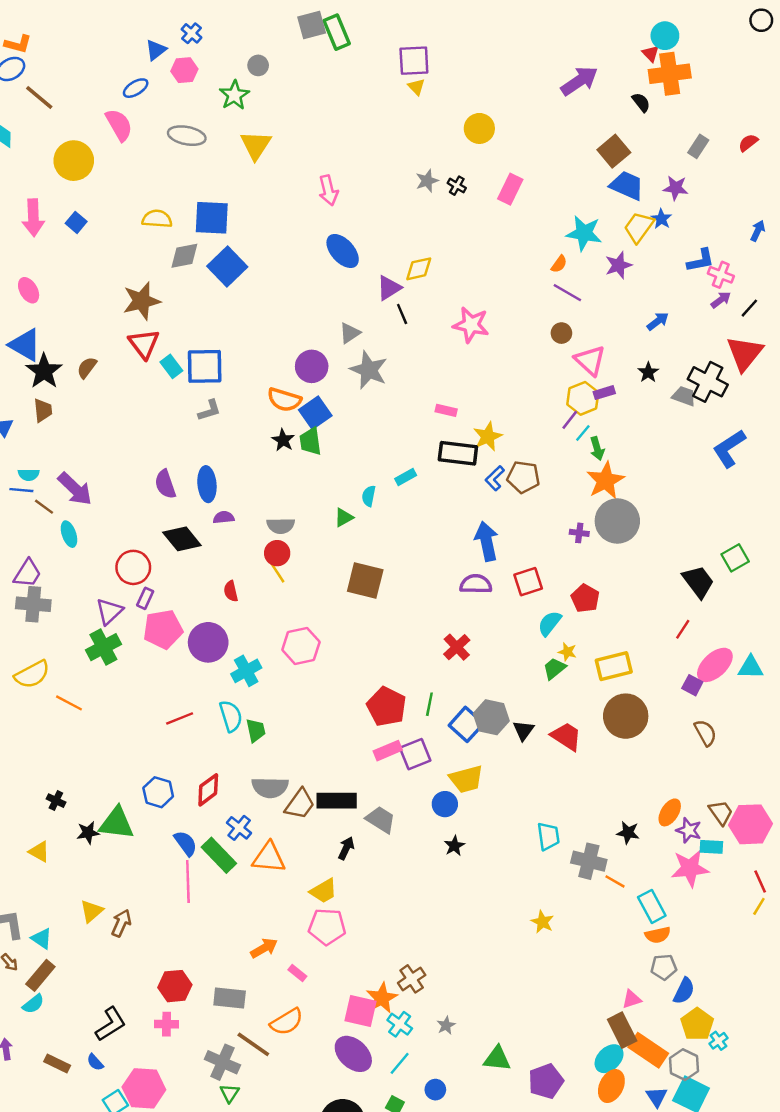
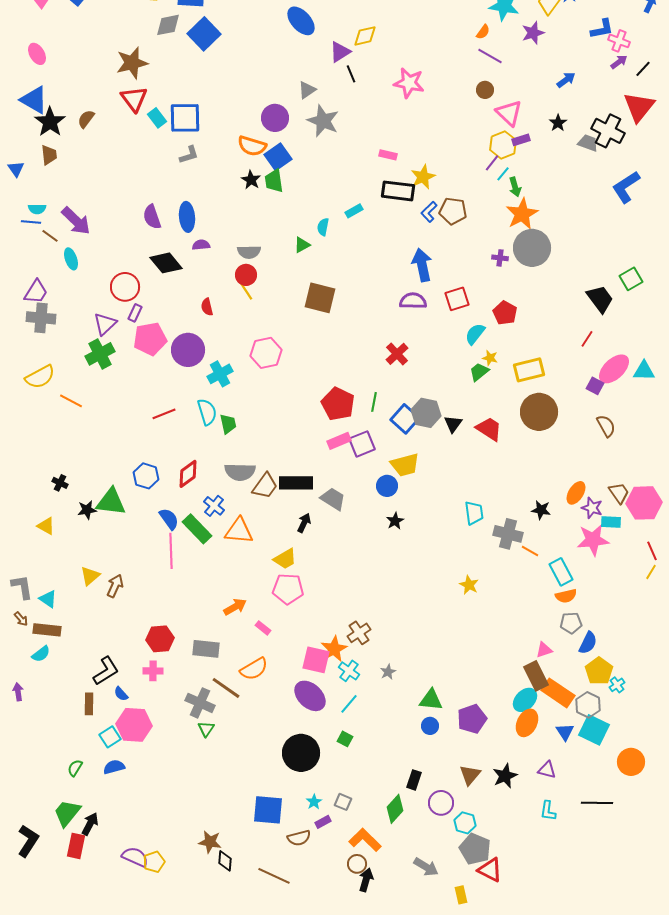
brown rectangle: (40, 975) -> (47, 630), turned 56
blue semicircle: (95, 1062) -> (121, 694), moved
brown rectangle: (57, 1063) -> (89, 704), moved, turned 65
blue circle: (435, 1090) -> (430, 726), moved

